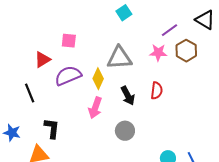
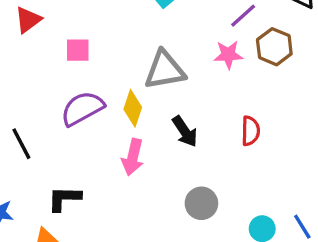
red triangle: (42, 60) -> (28, 20), moved
red semicircle: (157, 91) -> (250, 131), moved
black L-shape: (52, 128) -> (64, 198), turned -90
gray circle: (125, 131) -> (201, 203), moved

